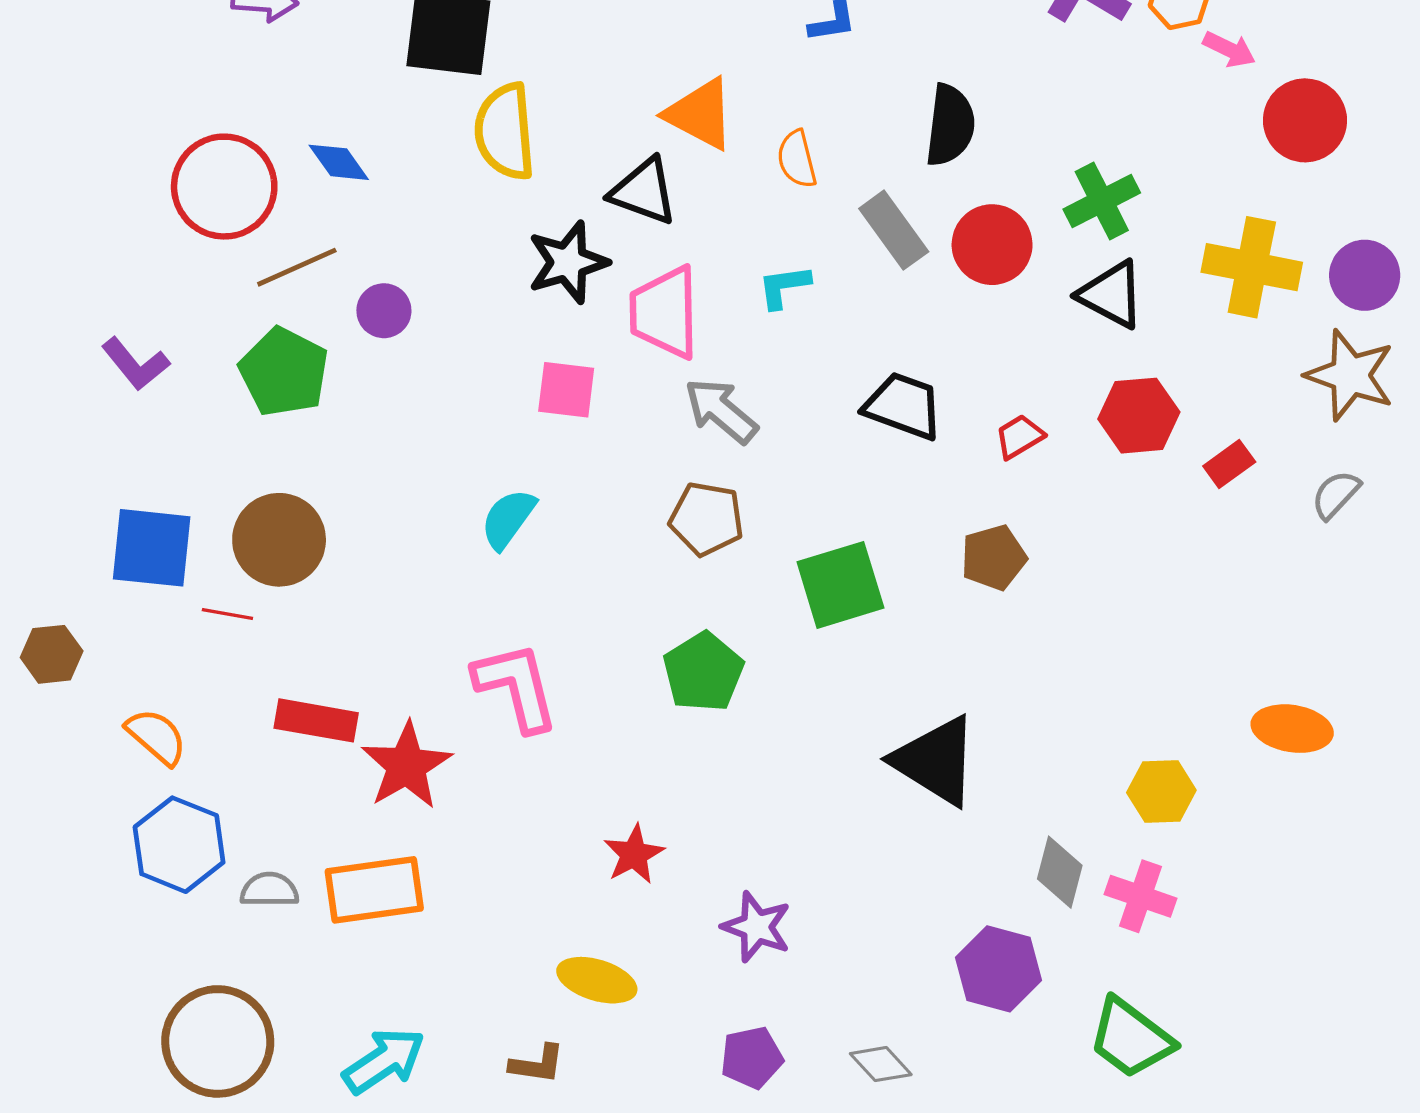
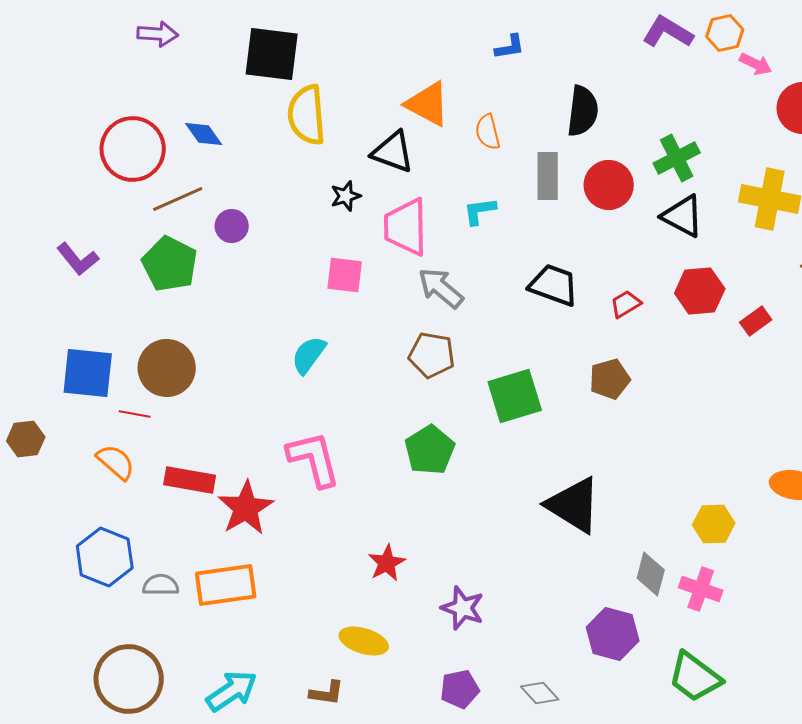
gray rectangle: (894, 230) -> (548, 176), turned 36
black star: (568, 262) -> (346, 196), size x0.6
orange semicircle: (156, 737) -> (116, 462), moved

